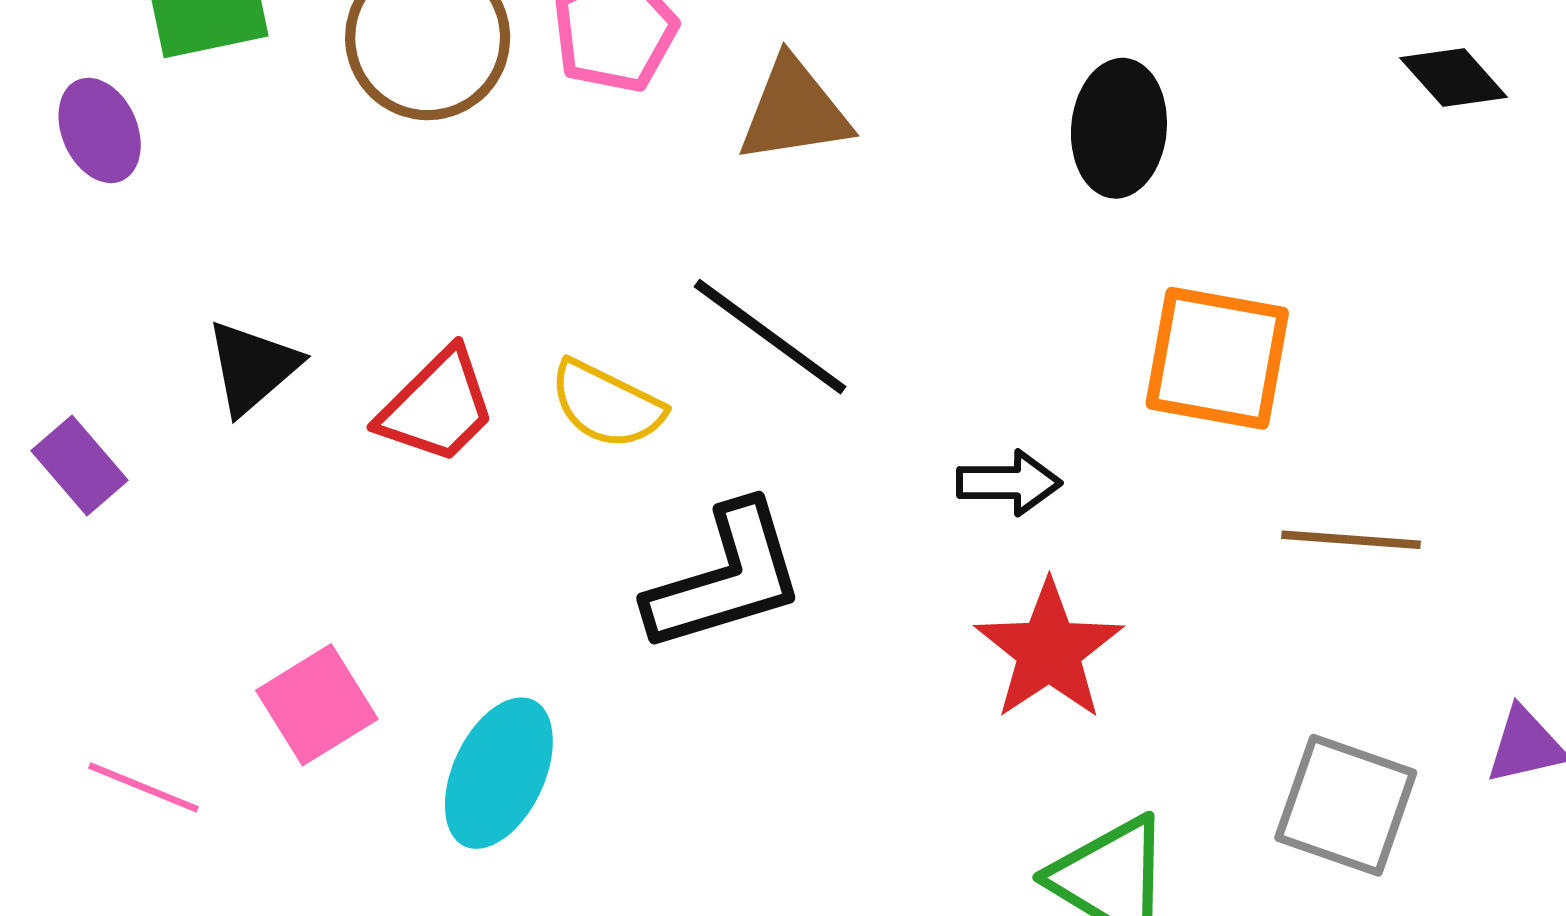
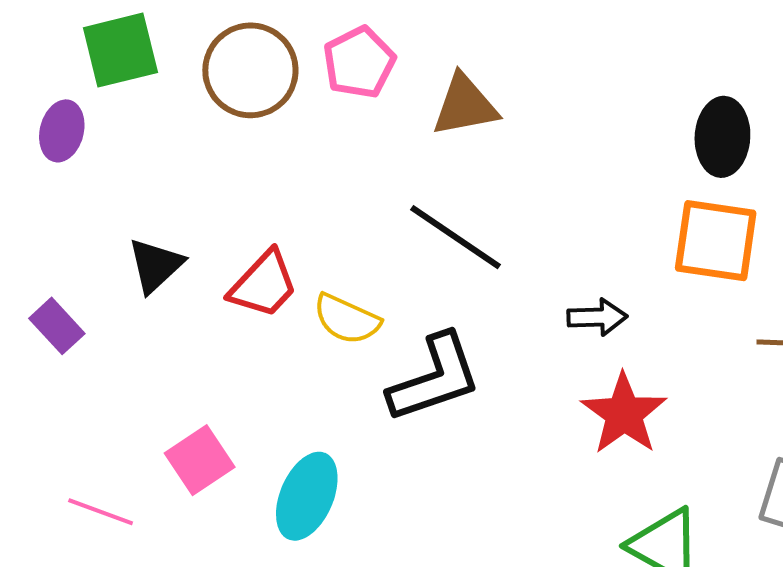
black ellipse: (1119, 128) -> (722, 137), moved
purple ellipse: (100, 130) -> (62, 131), turned 40
yellow semicircle: (607, 405) -> (347, 319), moved

